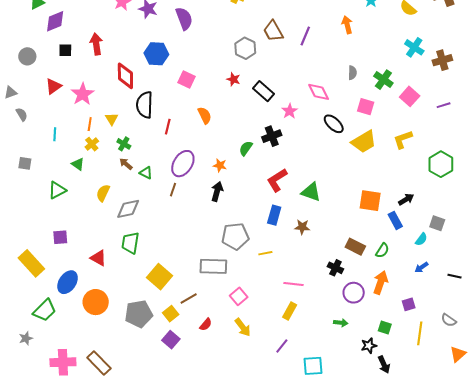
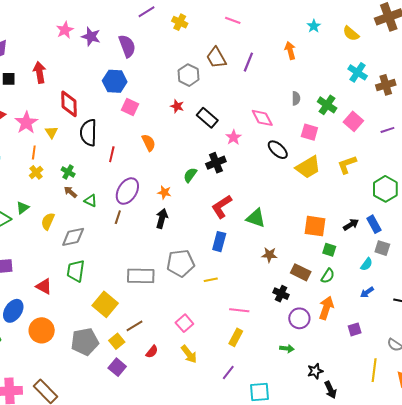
blue hexagon: (156, 54) -> (115, 81), moved
yellow triangle: (112, 119) -> (51, 132), moved
green triangle: (78, 164) -> (23, 208), moved, turned 48
blue rectangle: (395, 220) -> (374, 224), moved
brown star: (302, 227) -> (269, 255), moved
gray rectangle: (213, 266) -> (141, 276), moved
green square: (385, 328) -> (329, 250), moved
yellow line: (420, 333) -> (374, 370), moved

